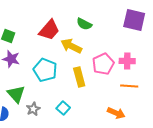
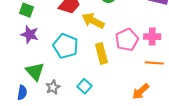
orange arrow: (116, 113) -> (141, 91), turned 114

